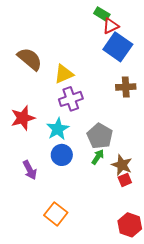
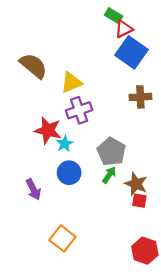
red star: (23, 118) -> (48, 130), moved, turned 30
cyan star: (58, 129) -> (65, 144), size x0.7
red square: (125, 180) -> (139, 201), turned 32

